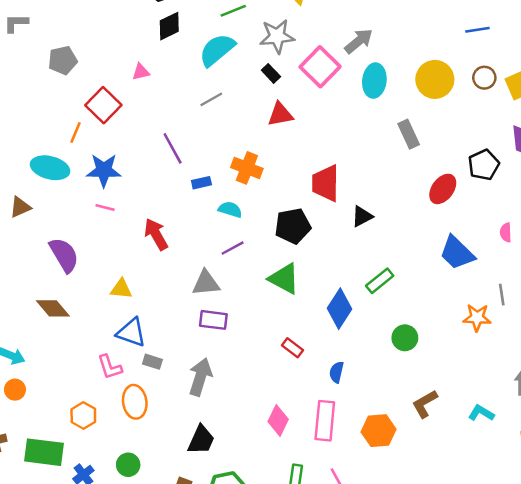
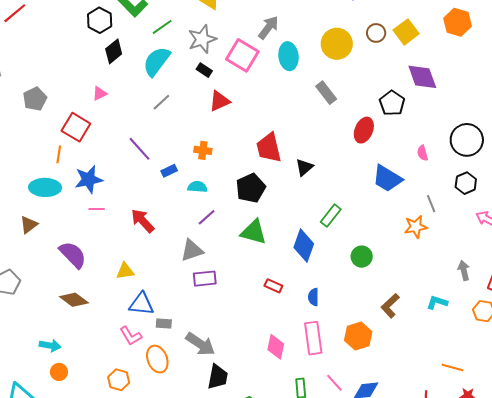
orange cross: (247, 168) -> (203, 150), size x0.7
gray arrow: (200, 377) -> (200, 344), moved, turned 120

